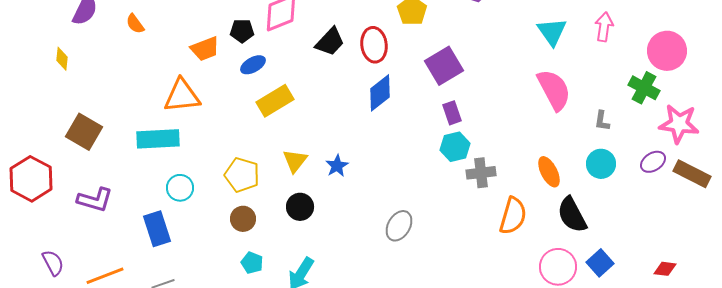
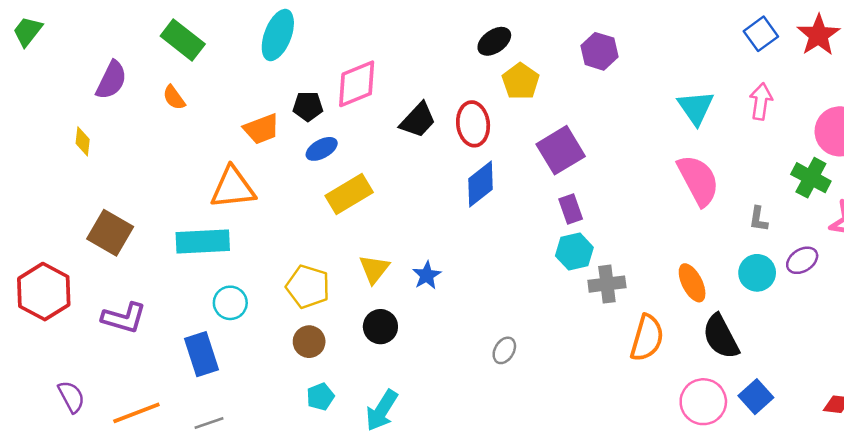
purple ellipse: (653, 162) -> (802, 260), moved
gray ellipse: (399, 226) -> (504, 350), size x0.7
cyan pentagon: (252, 263) -> (320, 397), turned 30

